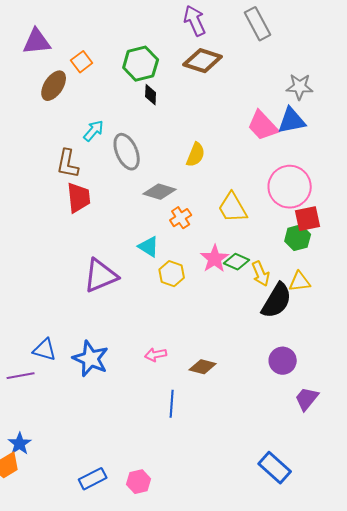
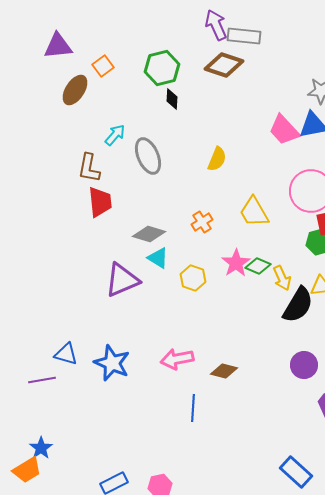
gray rectangle: (258, 24) -> (244, 36), moved, turned -56
gray diamond: (160, 192) -> (149, 234), moved
cyan triangle: (149, 247) -> (158, 258), moved
pink arrow: (156, 355) -> (177, 359), size x1.5

